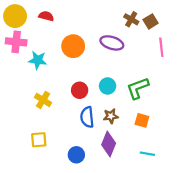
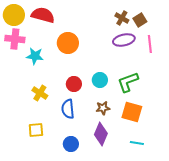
red semicircle: (46, 16) -> (43, 15), size x1.6
purple ellipse: (112, 43) -> (124, 40), moved, turned -30
blue semicircle: (87, 117) -> (68, 109), moved
orange square: (142, 120) -> (132, 112), size x1.5

